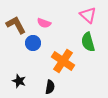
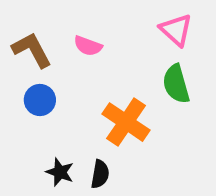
blue circle: (33, 43) -> (40, 100), moved
black star: (19, 81) -> (60, 172), moved

